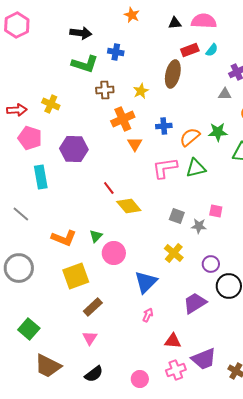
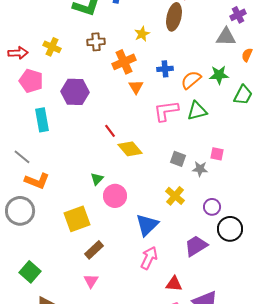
brown cross: (105, 90) -> (96, 42), moved
gray triangle: (225, 94) -> (226, 37), size x1.5
orange L-shape: (64, 238) -> (37, 181), moved
pink arrow: (148, 315) -> (149, 258), size x1.6

